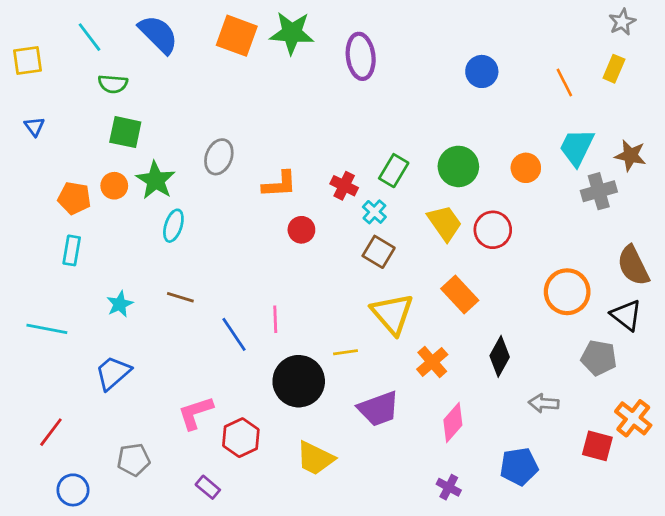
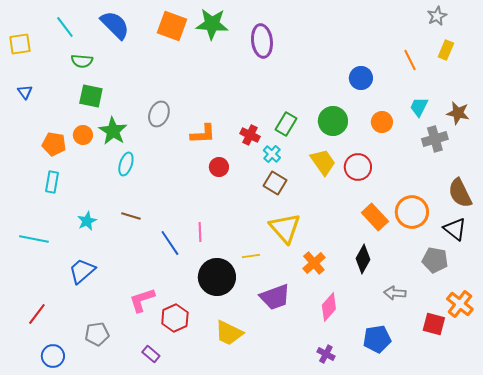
gray star: (622, 22) -> (437, 16), moved
blue circle: (482, 71) -> (361, 78), moved
cyan trapezoid: (577, 147) -> (419, 107), size x0.7
orange rectangle: (460, 294) -> (375, 217), moved

